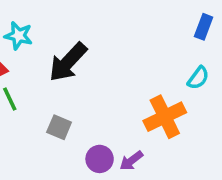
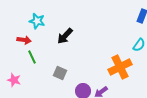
black arrow: (68, 62) -> (65, 36), size x0.7

